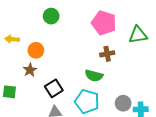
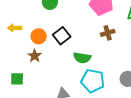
green semicircle: (94, 76) -> (82, 58), moved
black square: (54, 88) -> (62, 36), moved

